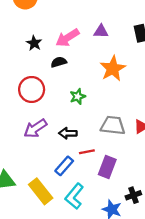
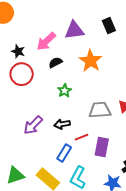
purple triangle: (101, 31) -> (74, 30), size x1.5
black semicircle: (59, 62) -> (56, 62), moved
red circle: (32, 89) -> (22, 74), moved

